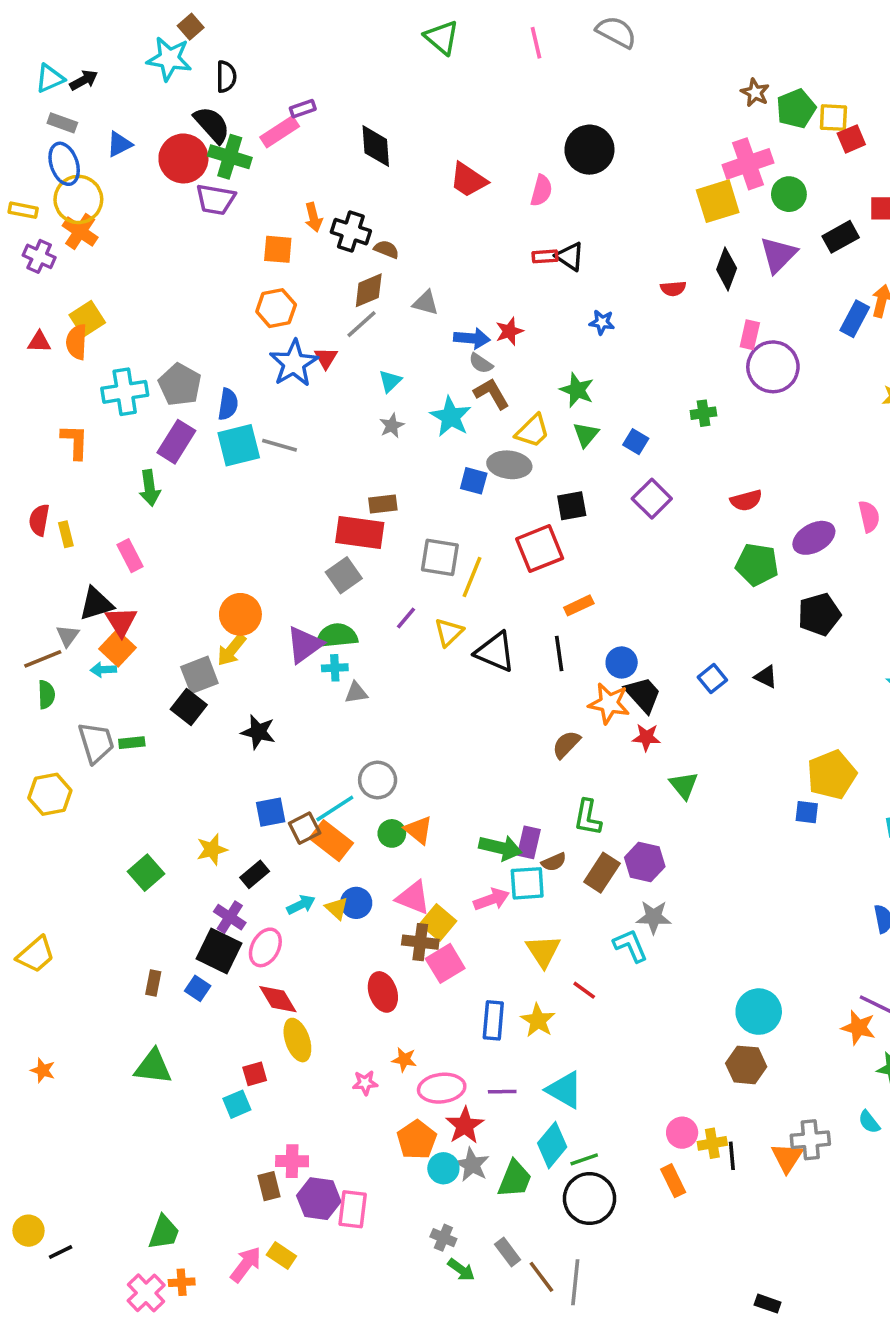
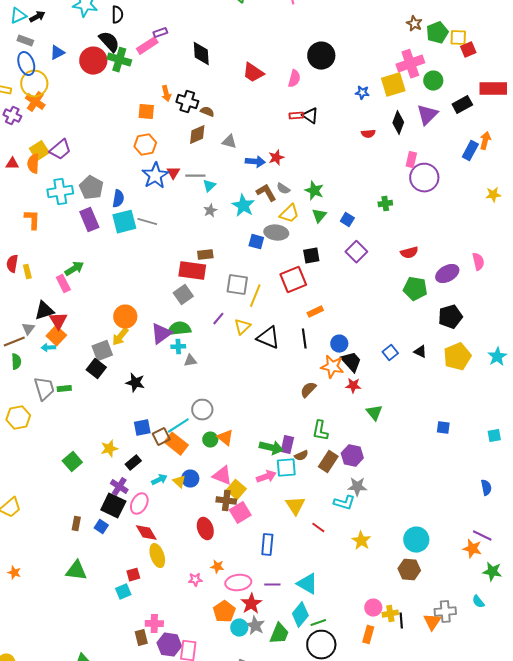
purple trapezoid: (215, 199) -> (60, 150), moved, turned -50
blue star: (602, 322) -> (362, 93), moved
gray line: (362, 324) -> (195, 176), moved, turned 42
gray semicircle: (481, 363) -> (283, 189), moved
purple rectangle: (176, 442) -> (89, 220), turned -55
green arrow: (150, 488) -> (74, 269), moved, turned -114
yellow pentagon: (832, 775) -> (457, 357), moved
cyan L-shape: (630, 946) -> (344, 503), turned 130
yellow star: (538, 1020) -> (361, 541), moved
orange rectangle: (673, 1181) -> (368, 635), turned 42

